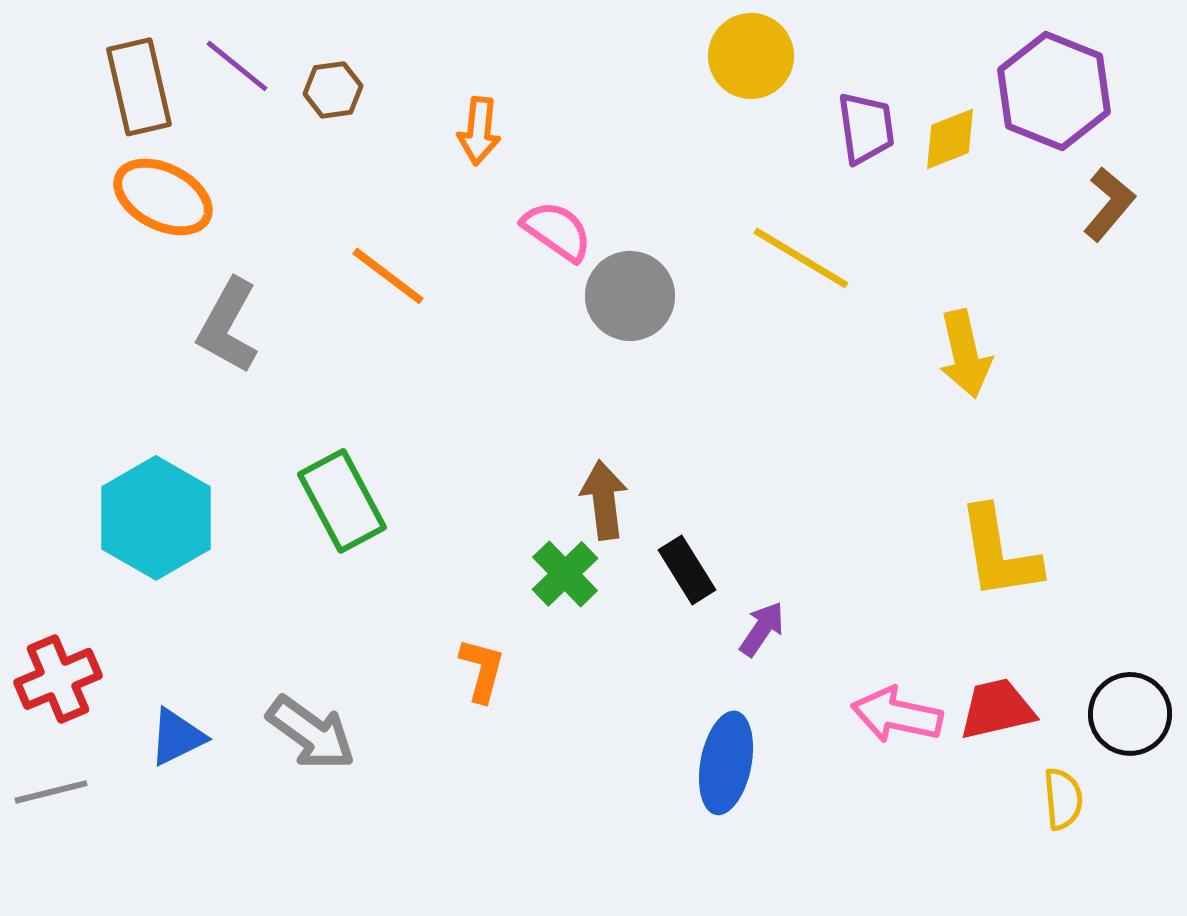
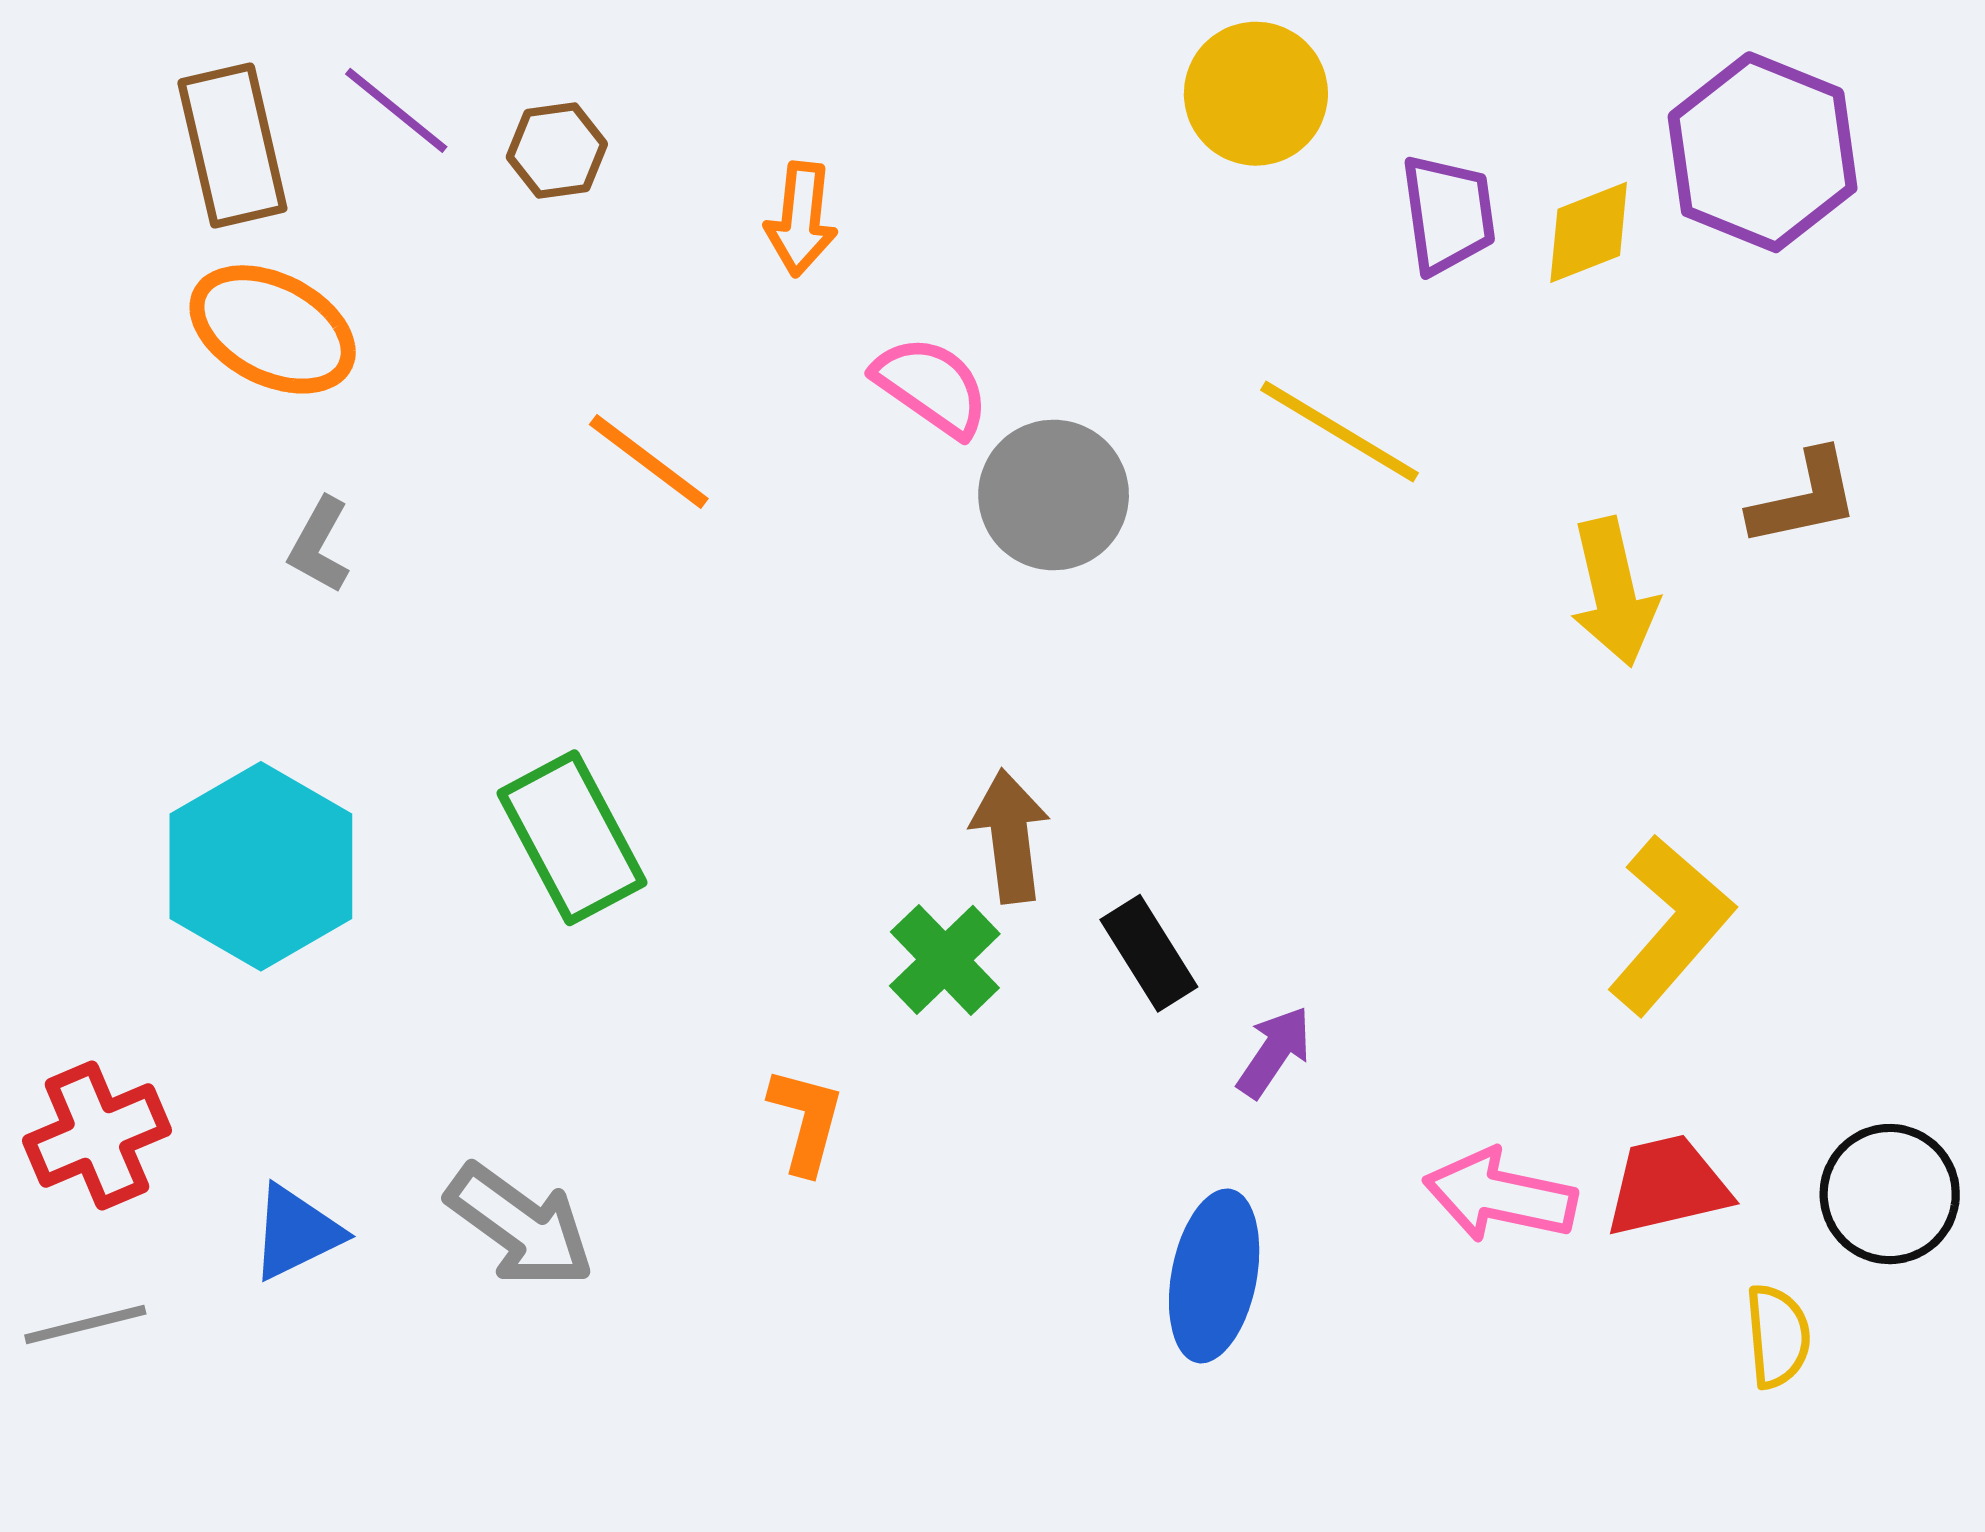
brown L-shape: (1109, 204) -> (1804, 498), moved, turned 38
gray L-shape: (228, 326) -> (319, 545), moved, size x0.6
yellow L-shape: (999, 553) -> (1671, 925), turned -130

